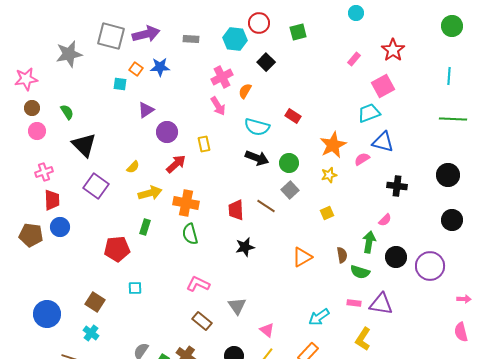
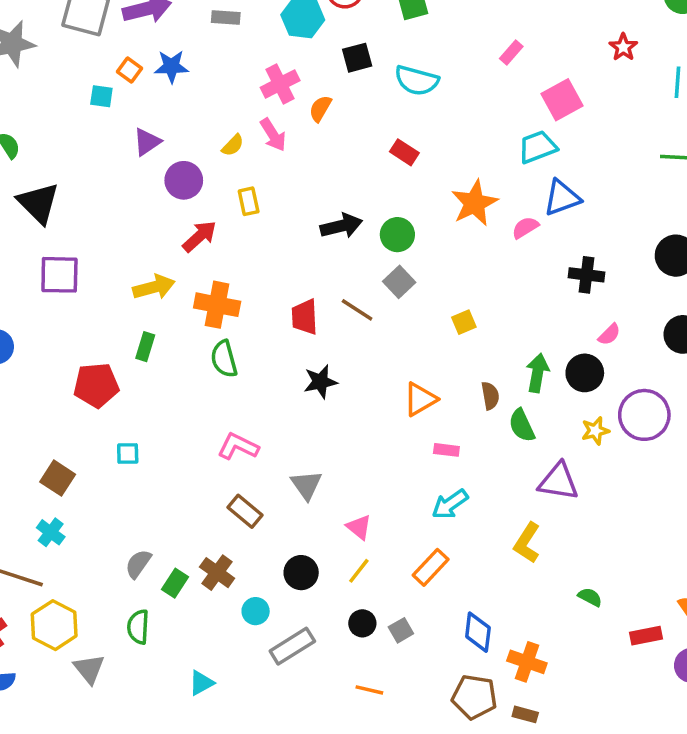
red star: (393, 50) -> (623, 47), moved, size x0.7
black square: (266, 62) -> (357, 58), turned 30
cyan semicircle: (257, 127) -> (417, 80), moved
blue triangle: (383, 142) -> (562, 198), turned -35
black arrow: (257, 158) -> (341, 226), turned -35
yellow semicircle: (133, 167) -> (233, 145), moved
yellow star: (329, 175) -> (595, 431), moved
purple square: (96, 186) -> (59, 275), turned -35
pink semicircle: (385, 220) -> (609, 334), moved
black circle: (396, 257) -> (585, 373), moved
green semicircle: (360, 272) -> (522, 425), turned 48
pink rectangle: (354, 303) -> (446, 450), moved

